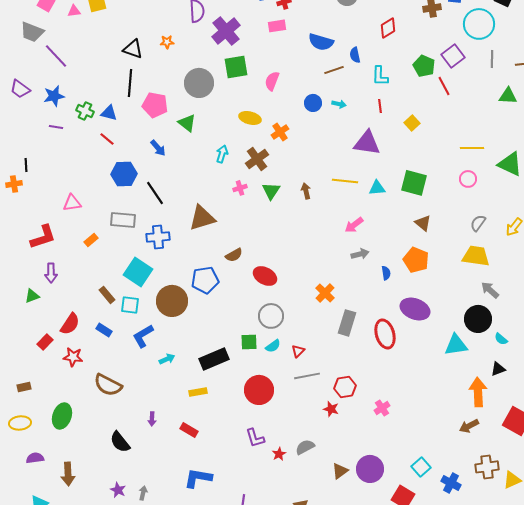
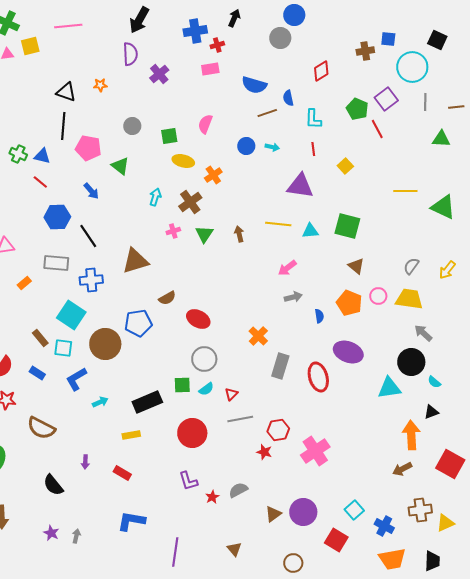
purple cross: (226, 31) -> (159, 74), size x0.7
green square: (236, 67) -> (169, 136), moved, size x0.7
gray circle: (199, 83) -> (132, 126), size x0.6
pink circle: (468, 179) -> (378, 296), moved
pink cross: (382, 408) -> (315, 451), size x1.8

